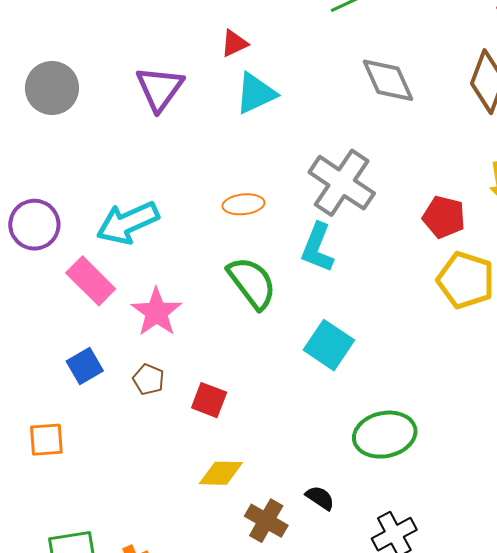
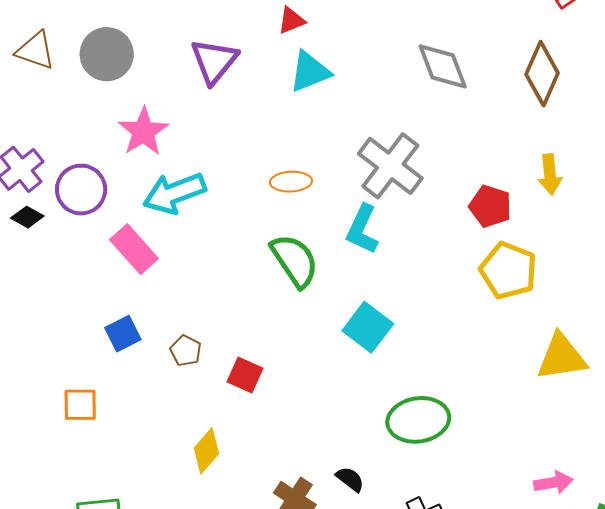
pink star: (156, 312) -> (143, 132), moved
yellow diamond: (221, 473) -> (206, 451), moved, turned -54

